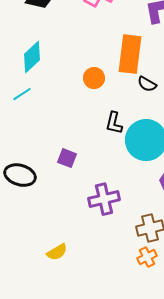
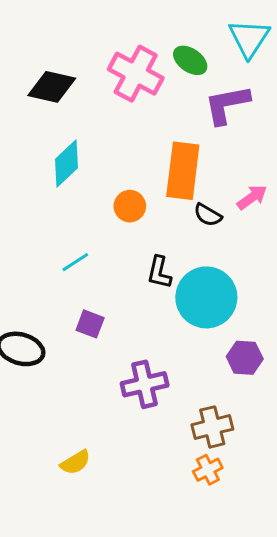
cyan diamond: (32, 57) -> (66, 163), moved
cyan line: (22, 94) -> (75, 262), moved

